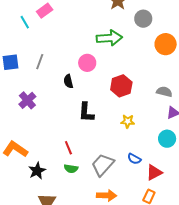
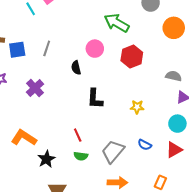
green arrow: (109, 38) -> (117, 23), turned -145
red hexagon: (121, 86) -> (132, 57), moved
red triangle: (154, 173) -> (174, 150), moved

